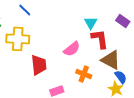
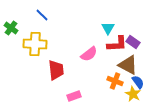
purple rectangle: (123, 21) -> (133, 42), moved
red L-shape: (100, 39) -> (117, 44), turned 95
orange cross: (84, 74) -> (115, 81), moved

